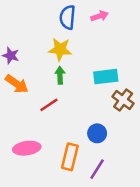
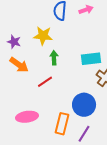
yellow star: (60, 49) -> (43, 36), moved
blue circle: (97, 133) -> (84, 105), size x1.5

